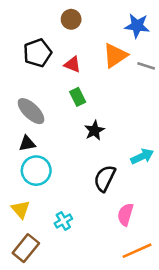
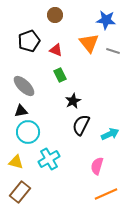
orange triangle: (115, 55) -> (89, 43), turned -35
cyan arrow: (142, 156) -> (110, 134), moved
black semicircle: (105, 178) -> (81, 125), moved
yellow triangle: (21, 209) -> (16, 162), turned -35
cyan cross: (63, 221) -> (49, 159), moved, size x1.5

